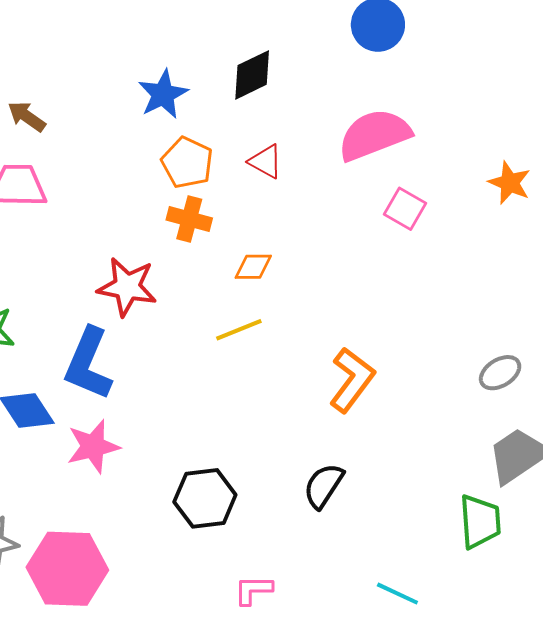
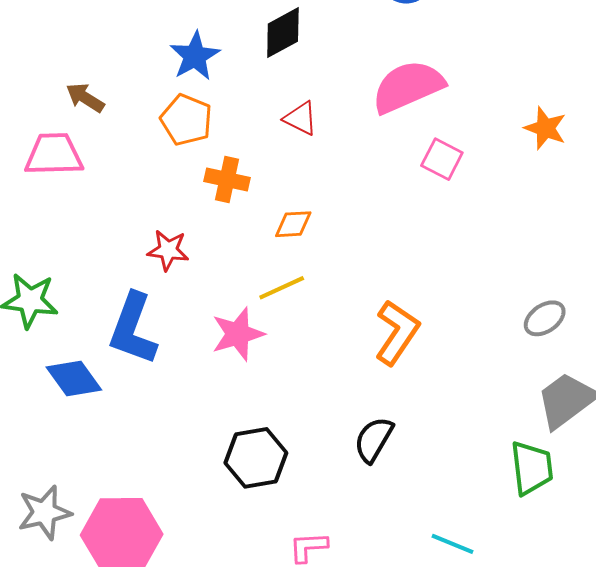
brown arrow: (27, 116) -> (85, 98), moved
orange pentagon: (187, 163) -> (186, 120), moved
red star: (127, 287) -> (168, 250), size x0.7
pink star: (93, 446) -> (238, 334), moved

